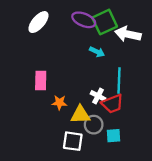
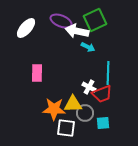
purple ellipse: (84, 20) -> (61, 21), moved
white ellipse: (38, 22) -> (26, 28), moved
white arrow: (128, 34) -> (77, 31), moved
orange star: (59, 103) -> (54, 109), moved, size x1.6

